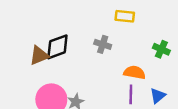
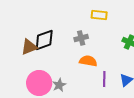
gray cross: (103, 44) -> (81, 38), turned -32
orange semicircle: (134, 72) -> (88, 61), moved

